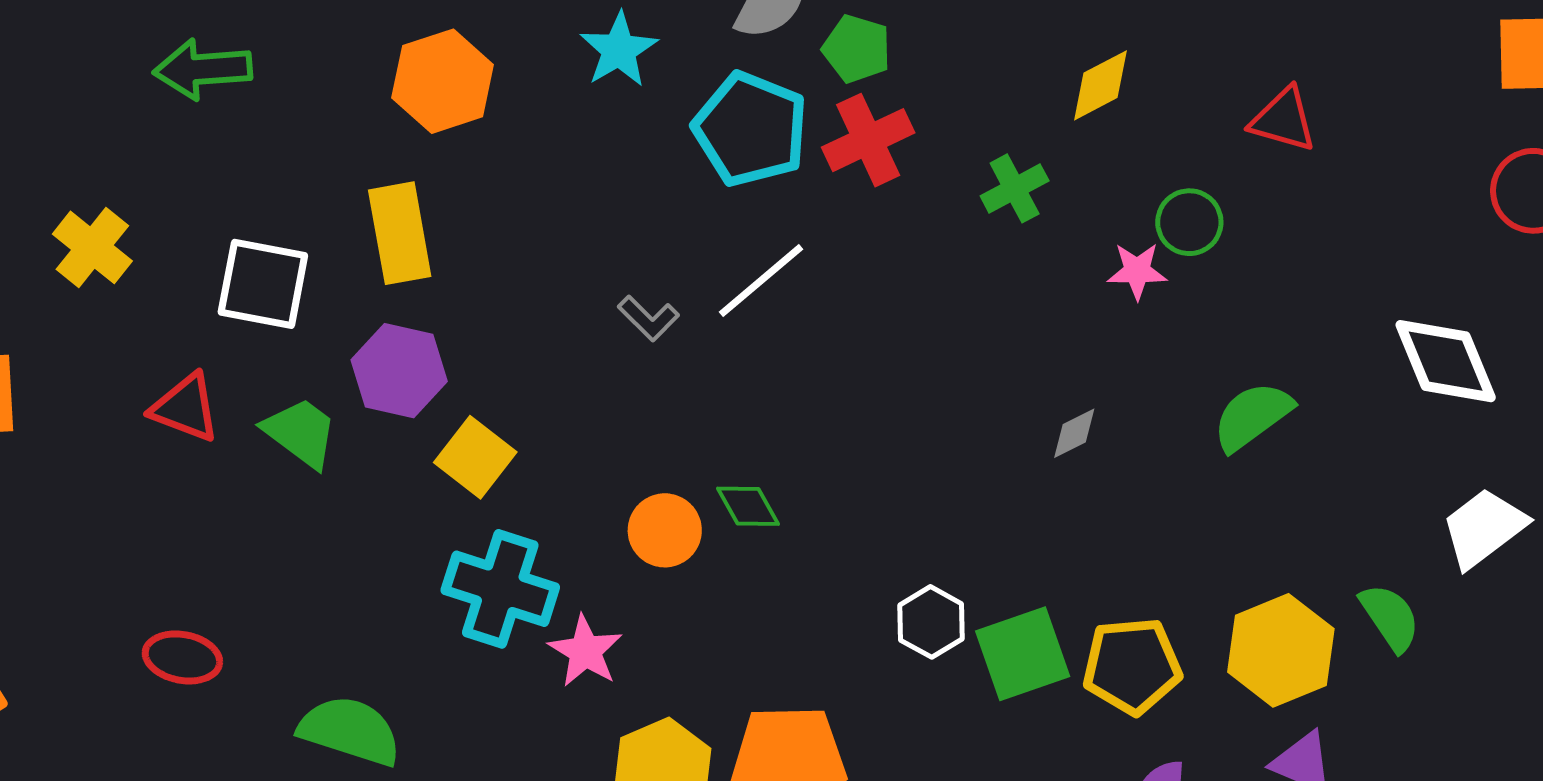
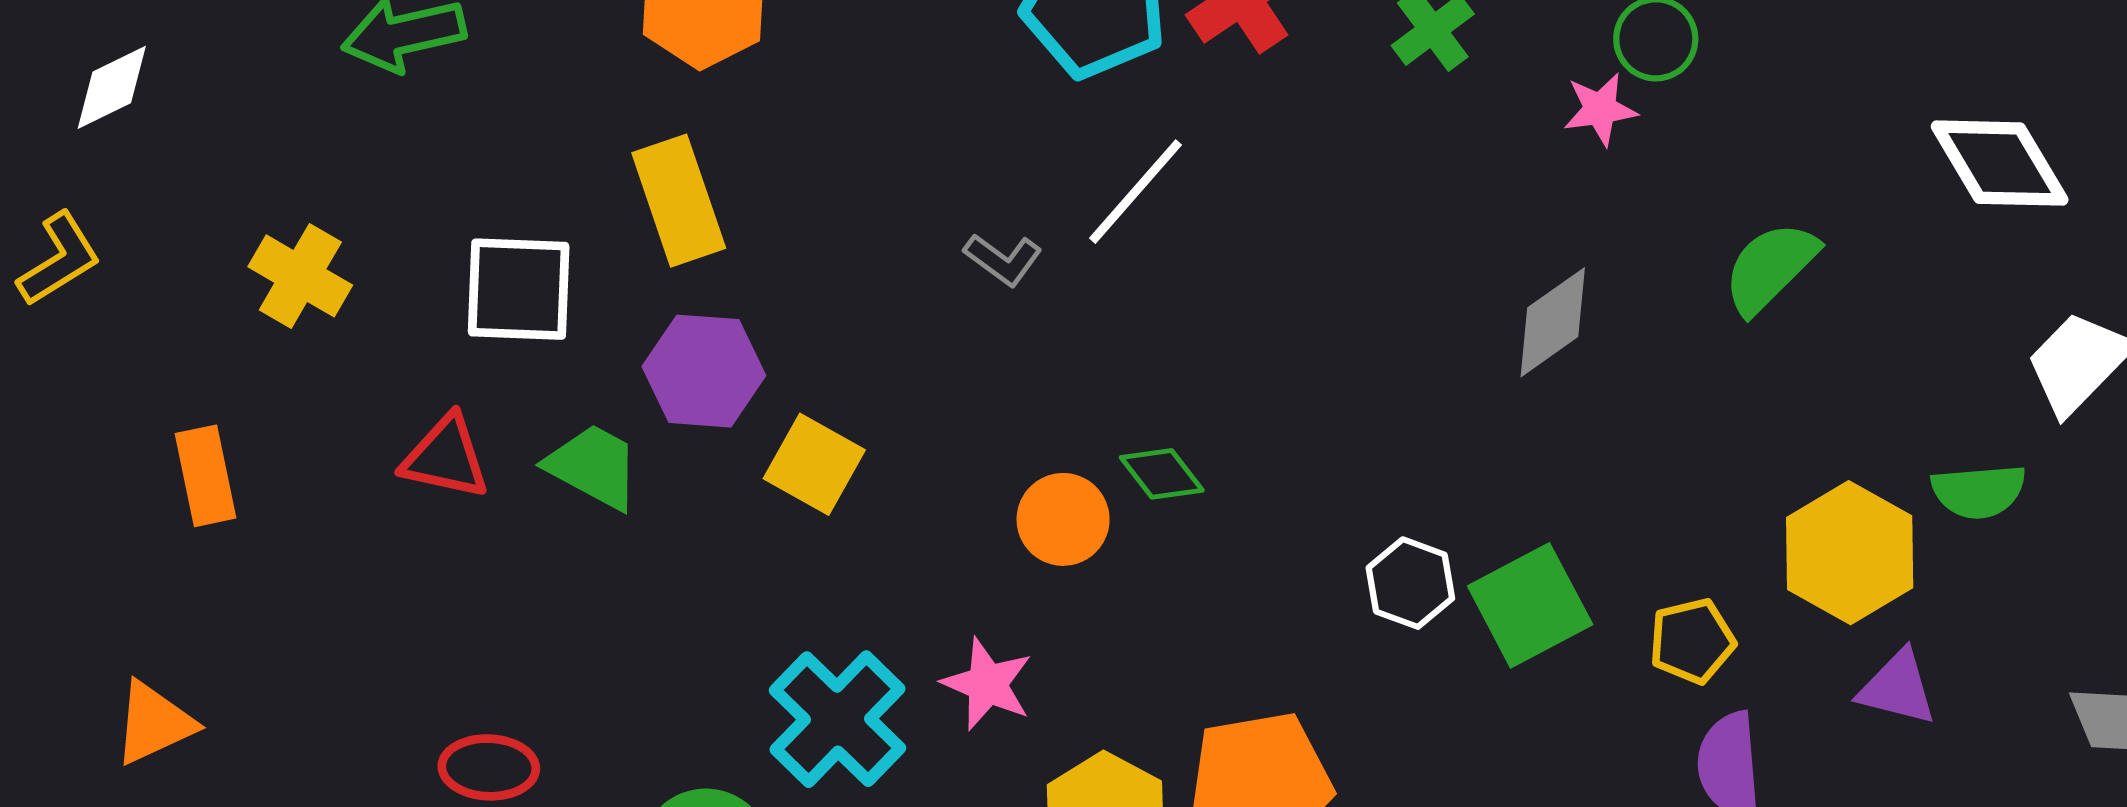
gray diamond: (1074, 433) -> (1553, 322), size x1.6
cyan cross: (500, 589) -> (838, 719), moved, turned 35
green semicircle: (1390, 617) -> (1979, 491), turned 128
yellow pentagon: (1132, 666) -> (1692, 641), moved, size x0.7

